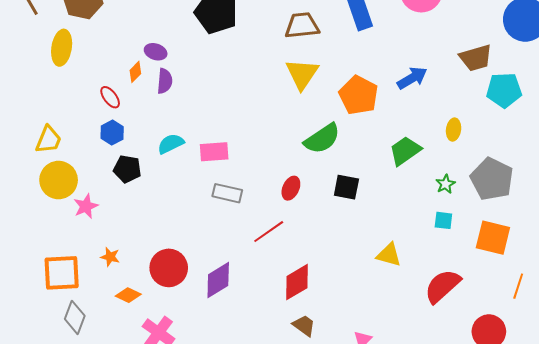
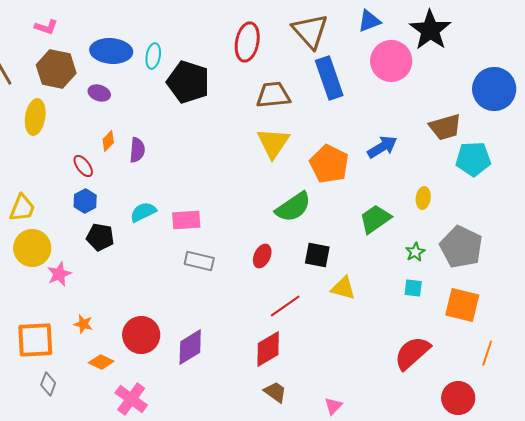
purple ellipse: (156, 52) -> (99, 93), moved
red line: (269, 232) -> (285, 306), moved
yellow triangle: (389, 255) -> (343, 288), moved
gray diamond: (75, 317) -> (48, 384), size x0.7

